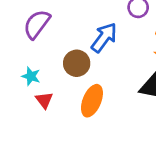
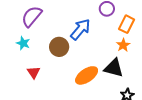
cyan star: (31, 76) -> (23, 43), moved
orange ellipse: (92, 101) -> (87, 75), moved, turned 30

